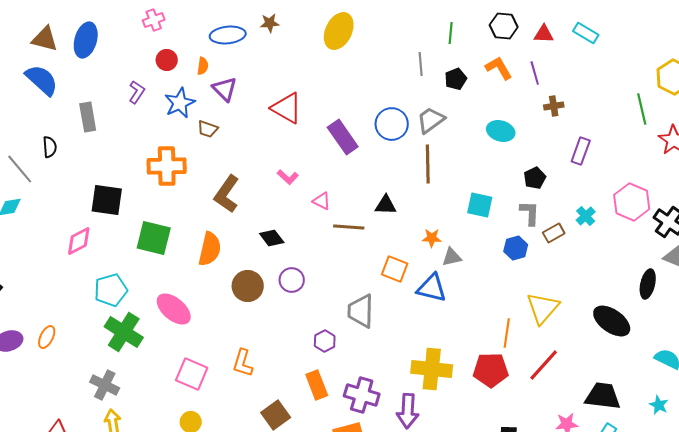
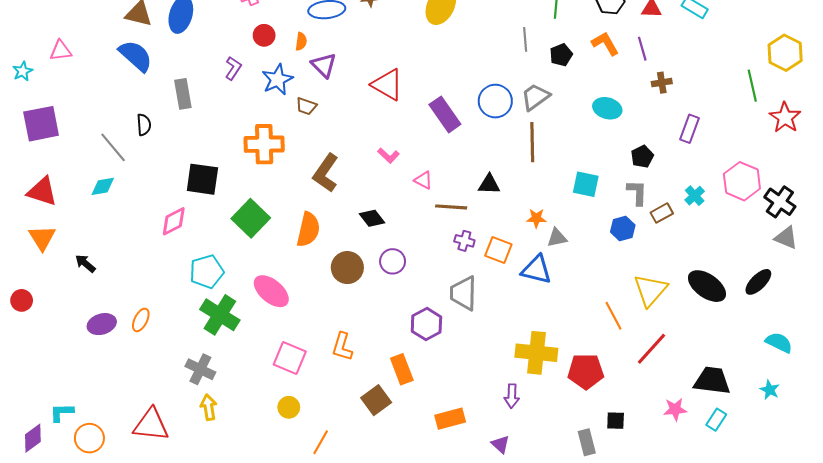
green square: (154, 238) -> (251, 218), turned 30
black ellipse: (648, 284) -> (758, 282), moved, turned 32
black ellipse: (612, 321) -> (707, 286), moved
orange line: (507, 333) -> (613, 316), turned -36
purple hexagon: (325, 341) -> (426, 324), size x1.4
red pentagon: (491, 370) -> (586, 371), moved
orange rectangle: (317, 385) -> (402, 369), moved
purple cross: (362, 395) -> (464, 241), moved, size x0.6
purple arrow: (408, 411) -> (512, 396), size x0.7

